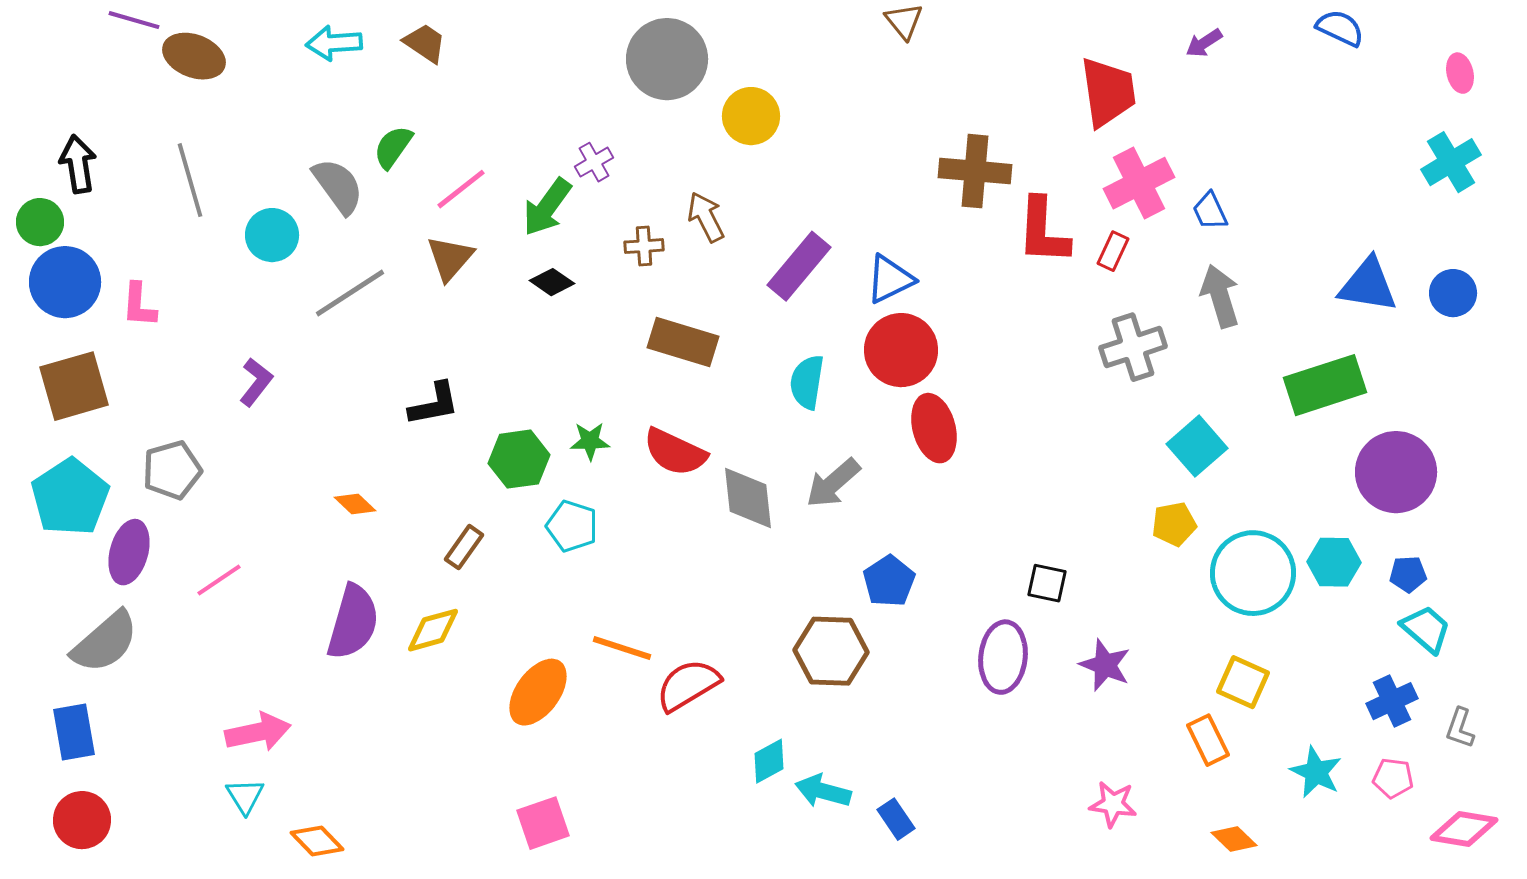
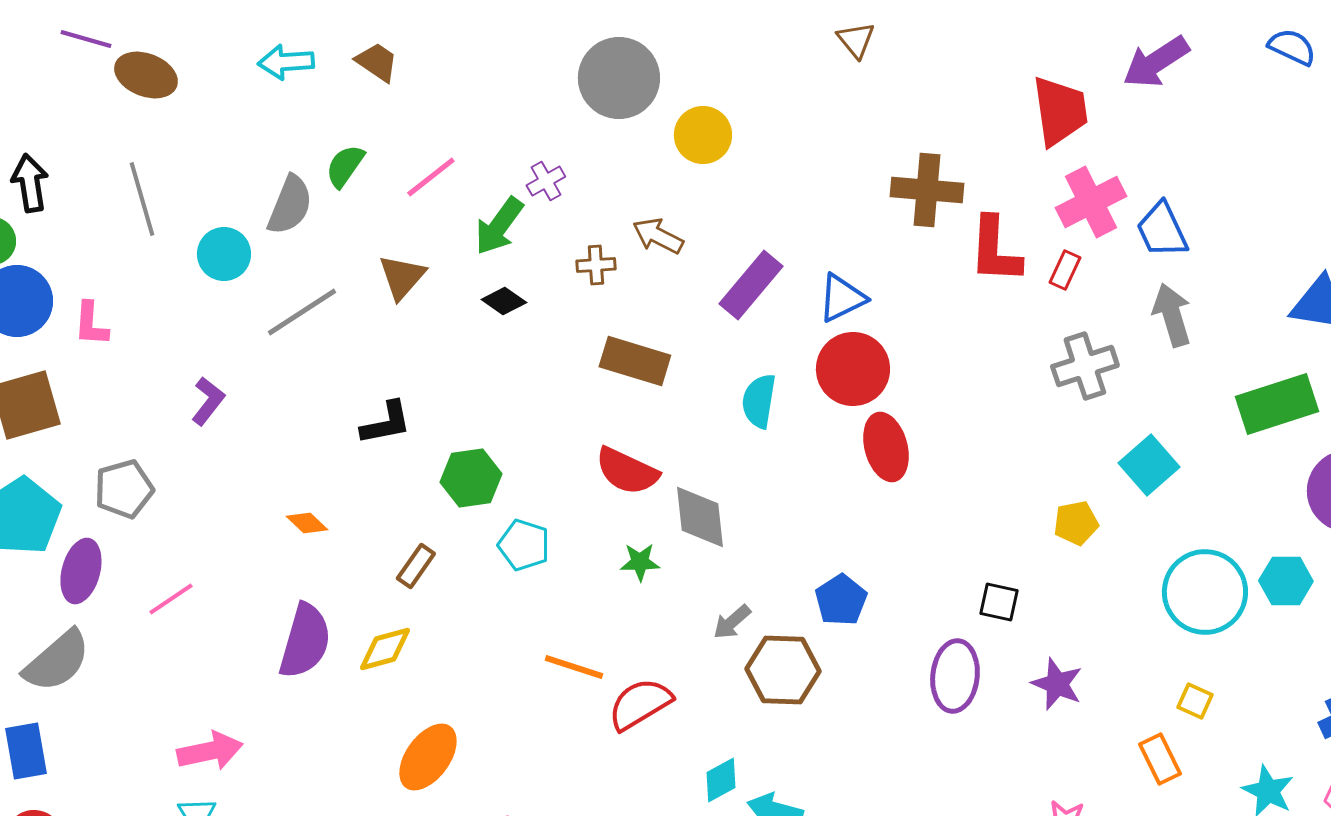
purple arrow: (1204, 43) -> (1156, 62), size x1.8
gray semicircle: (338, 186) -> (290, 205), turned 58
pink line: (461, 189) -> (431, 177), moved
blue trapezoid: (1210, 211) -> (1162, 230), size x1.5
brown arrow: (706, 217) -> (658, 236), turned -36
green star: (590, 441) -> (640, 562), moved
gray arrow: (833, 483) -> (732, 622), moved, size x0.7
yellow pentagon: (1174, 524) -> (1076, 523), moved
yellow square: (1243, 682) -> (1195, 701), size x0.7
orange ellipse: (538, 692) -> (428, 757), moved

